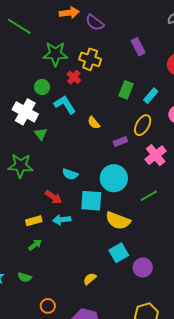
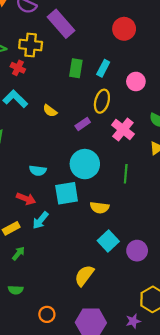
purple rectangle: (138, 47) -> (61, 24), moved, size x1.5
green line: (149, 196) -> (126, 174), turned -42
cyan arrow: (62, 220) -> (40, 220), turned -30
yellow semicircle: (118, 221) -> (100, 208), size x0.7
yellow semicircle: (90, 279) -> (84, 276), size x1.5

